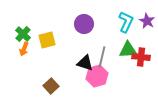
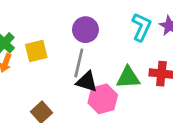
green triangle: (128, 50) -> (128, 78), moved
gray line: (102, 57) -> (79, 63), moved

